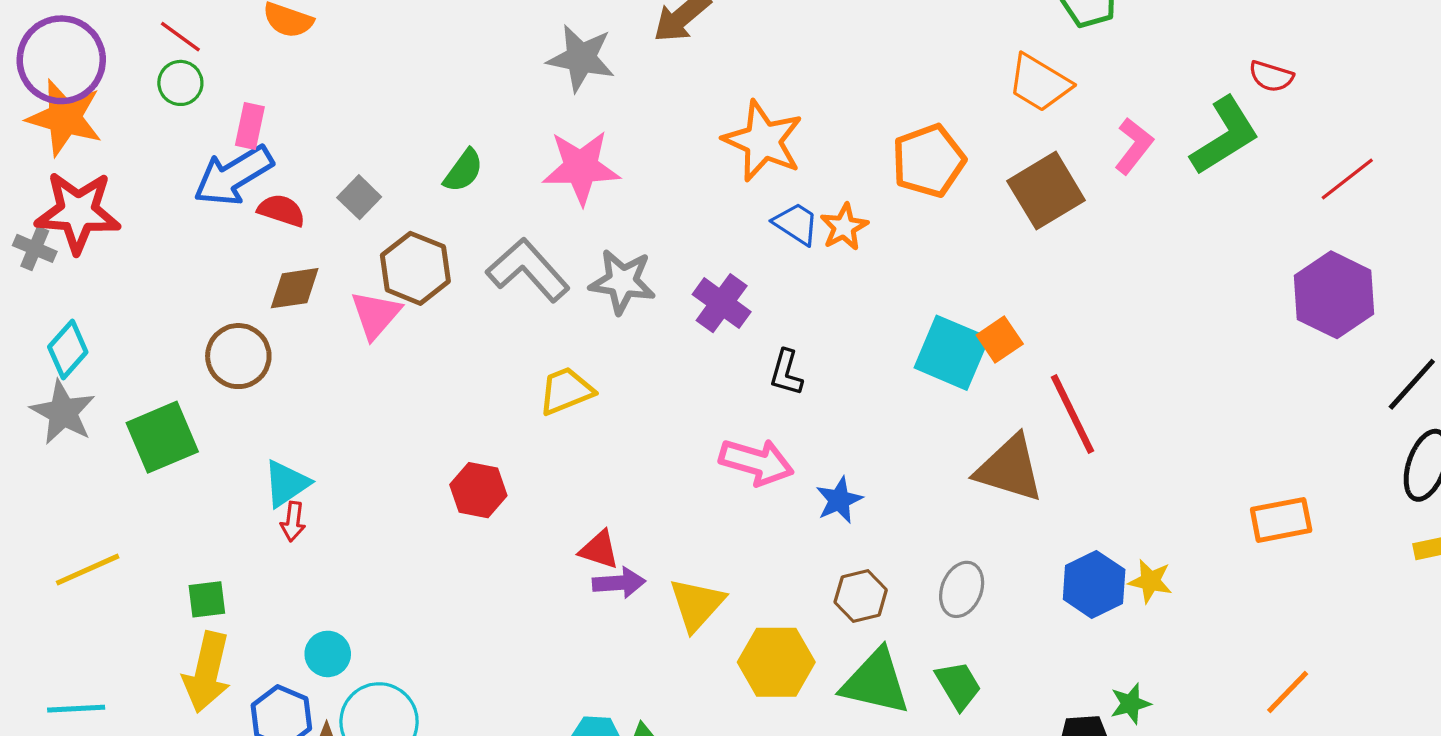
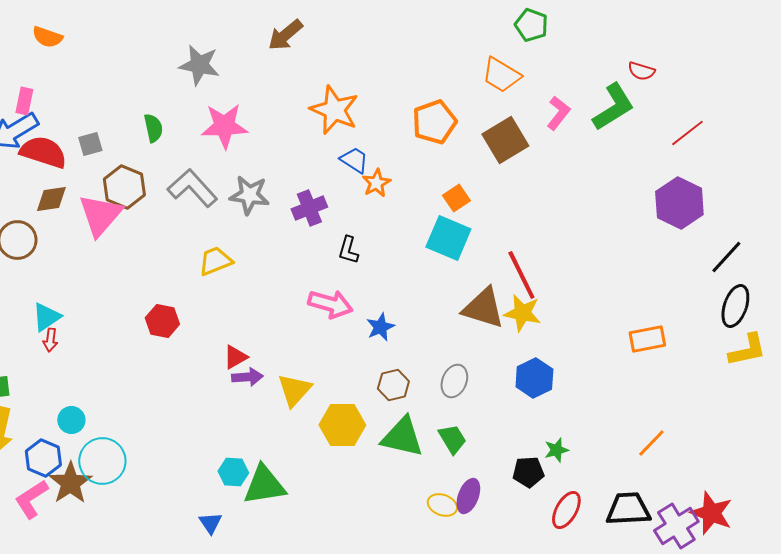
gray star: (581, 58) -> (199, 65), moved
green semicircle: (463, 171) -> (153, 128), turned -48
gray square: (359, 197) -> (90, 144), turned 30
red semicircle: (281, 210) -> (43, 152), size x1.6
orange star: (844, 227) -> (376, 183), moved
purple cross: (722, 303) -> (309, 208), turned 32
pink triangle: (376, 315) -> (100, 215), size x1.4
orange square: (1000, 339) -> (456, 198), moved
red triangle: (599, 550) -> (235, 357), turned -48
yellow star: (1150, 581) -> (522, 313), moved, size x1.4

